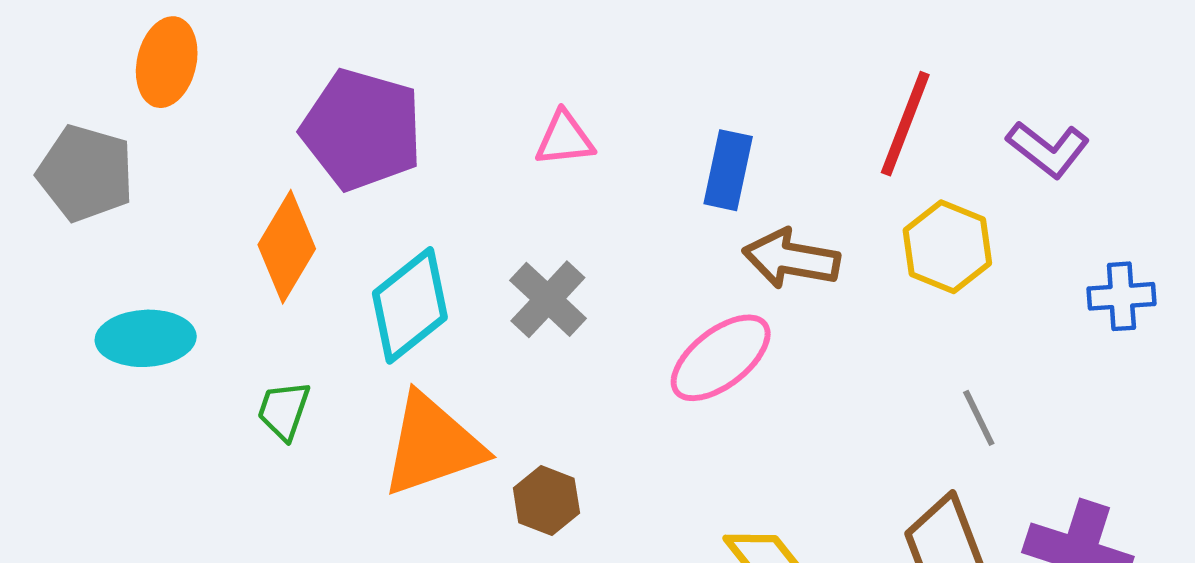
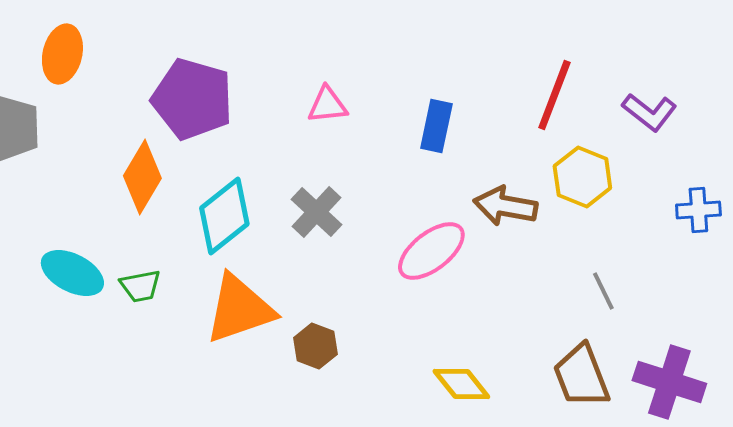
brown arrow: (791, 259) -> (505, 206), moved
cyan ellipse: (146, 338) -> (72, 273), moved, turned 30
green trapezoid: (284, 410) -> (140, 286), turned -120

